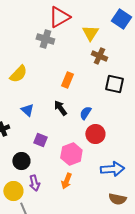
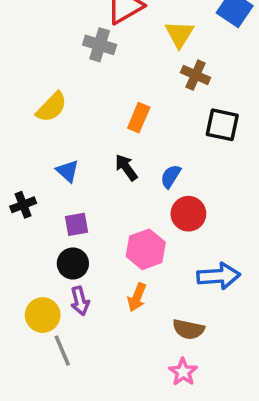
purple square: (40, 140) -> (76, 224), moved, turned -32
black circle: (21, 161) -> (73, 263), moved
brown semicircle: (117, 199) -> (188, 329), moved

